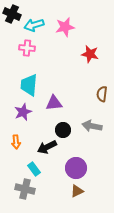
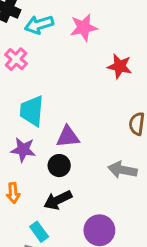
pink cross: (27, 48) -> (16, 59), moved, turned 35
purple star: (23, 112) -> (23, 150), turned 30
black circle: (63, 130) -> (59, 166), moved

